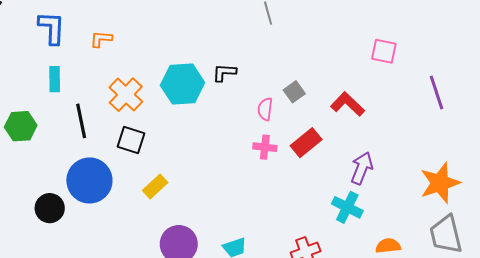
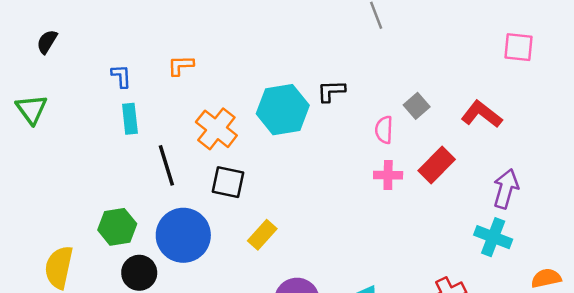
blue L-shape: (52, 28) -> (121, 76), moved, size x0.6
green hexagon: (21, 126) -> (117, 227), moved

